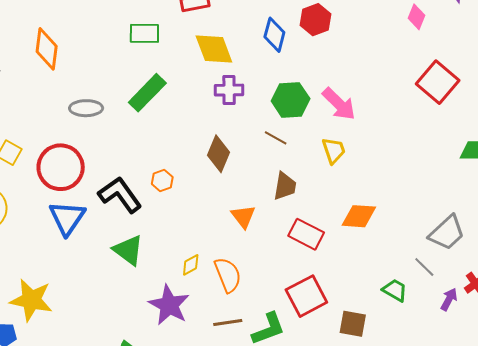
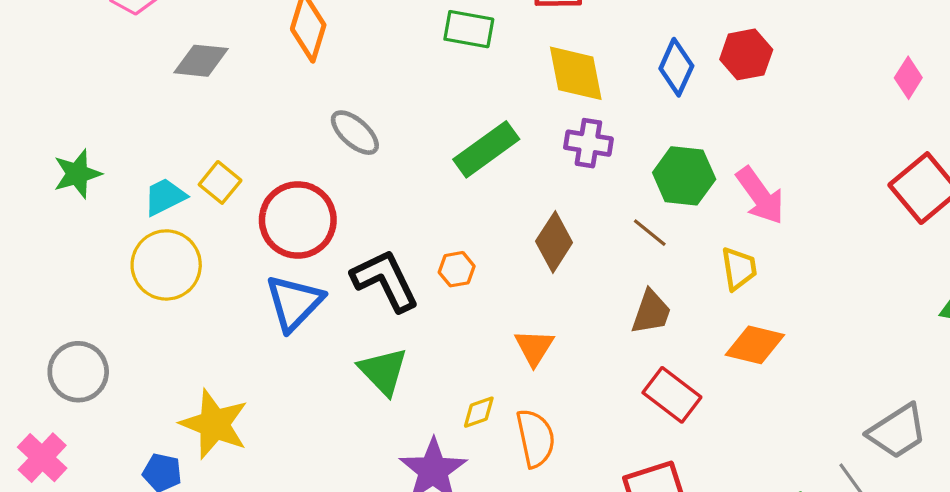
green rectangle: (147, 93) -> (486, 149), moved
gray ellipse: (86, 108) -> (355, 133), turned 32
orange triangle: (243, 216) -> (534, 347), moved
orange diamond: (359, 216) -> (755, 345), moved

